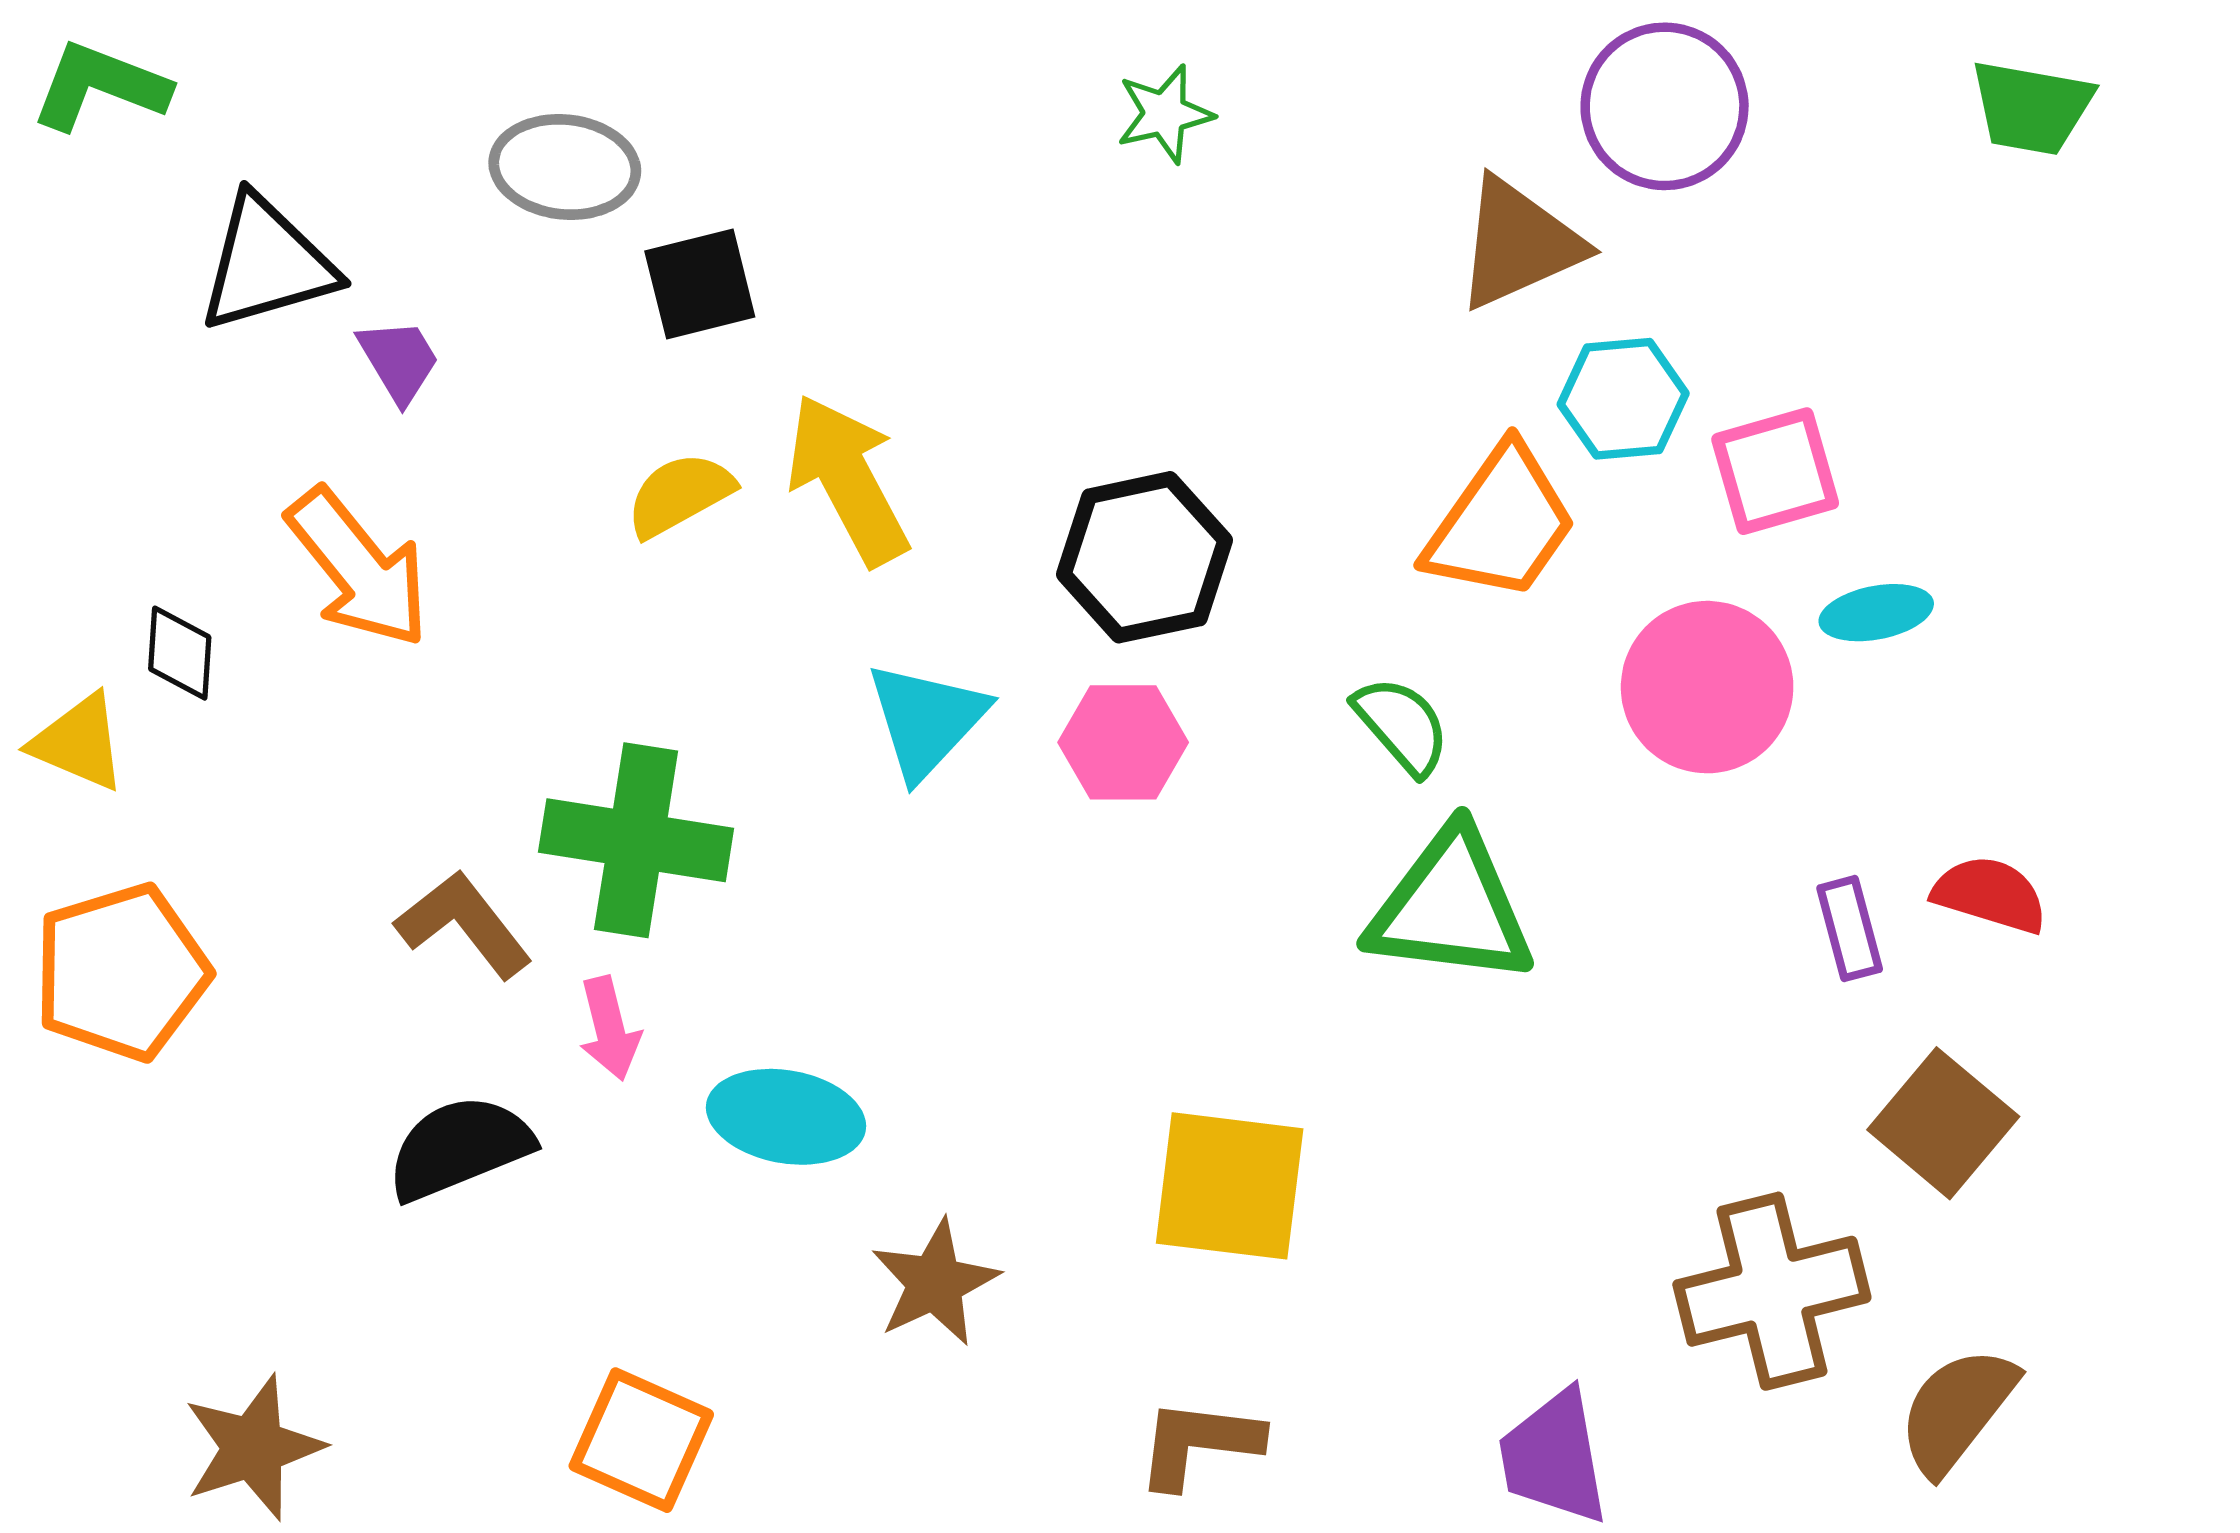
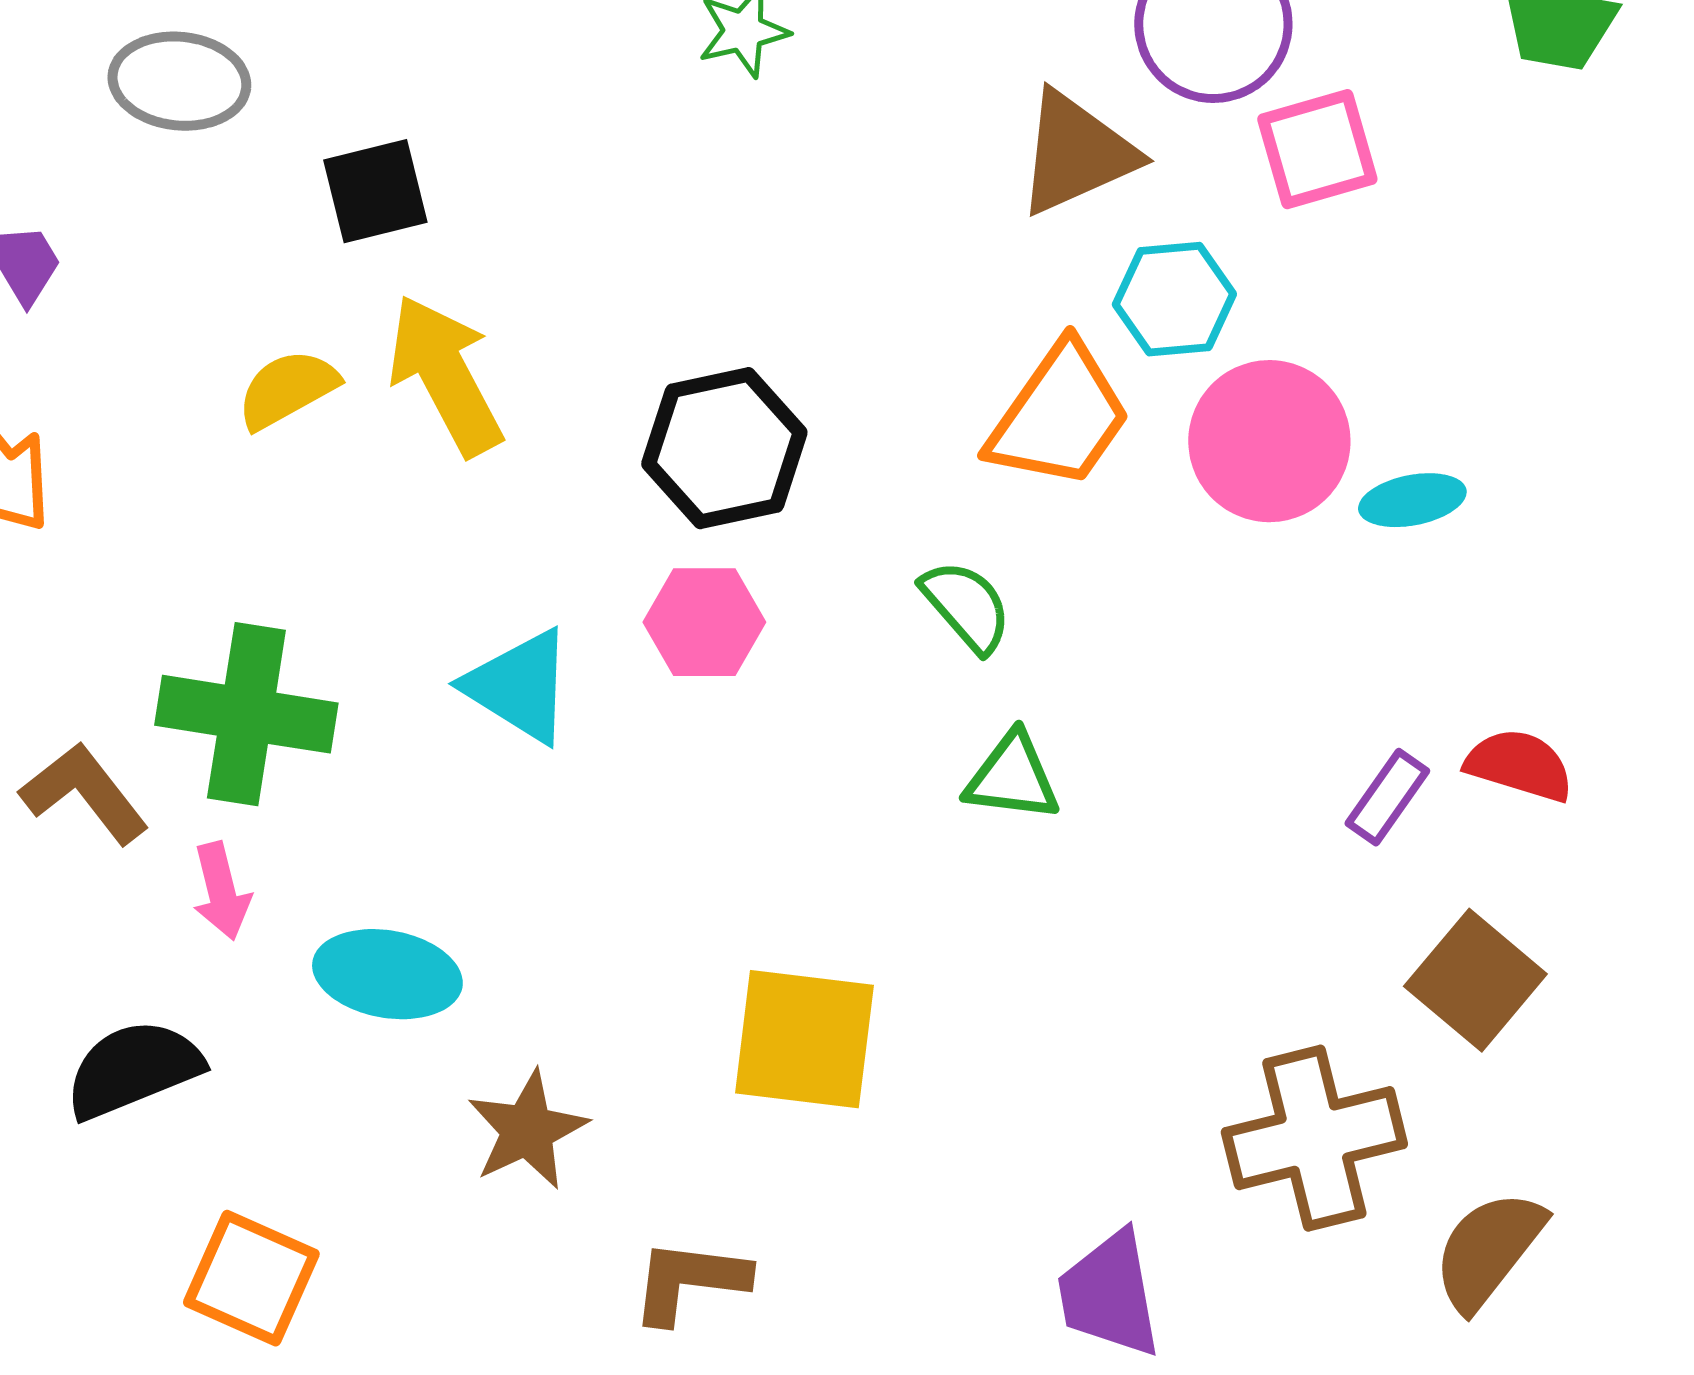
black square: (700, 284) -> (375, 191), moved
pink square: (1775, 471) -> (1317, 149), moved
pink circle: (1707, 687) -> (1269, 441), moved
cyan triangle: (926, 720) -> (519, 686), moved, turned -41
green triangle: (1451, 907) -> (1012, 777), size x0.6
purple rectangle: (1850, 929) -> (1387, 797), turned 50
black semicircle: (459, 1148) -> (133, 1069), moved
brown L-shape: (1199, 1443) -> (689, 1281), moved

